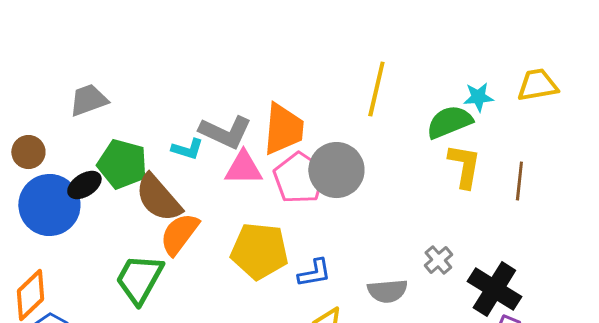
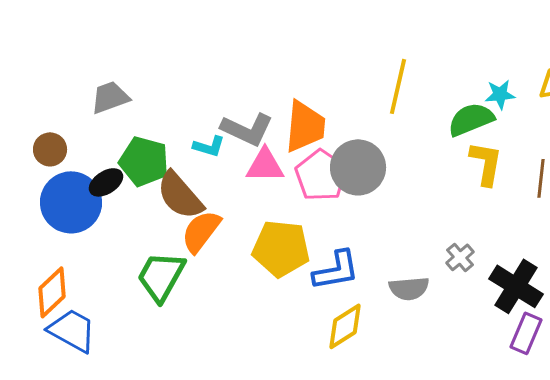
blue L-shape: (314, 273) -> (336, 270), size x1.4

